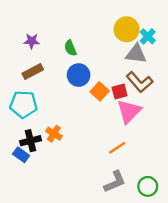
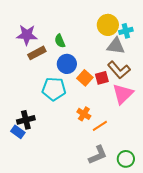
cyan cross: (148, 36) -> (126, 31), turned 32
purple star: (32, 41) -> (27, 35), size x1.5
brown rectangle: (33, 72) -> (37, 53), moved
cyan pentagon: (23, 104) -> (54, 89), moved
pink triangle: (129, 111) -> (123, 94), moved
orange cross: (54, 134) -> (84, 114), moved

